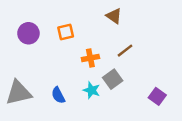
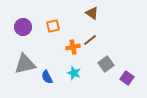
brown line: (125, 51) -> (90, 40), moved
gray square: (113, 79) -> (106, 64), moved
gray triangle: (19, 93) -> (25, 64), moved

